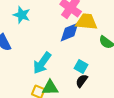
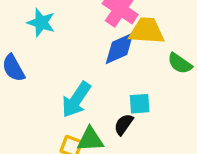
cyan square: (81, 66) -> (140, 104), turned -32
black semicircle: (82, 81) -> (124, 124), moved

